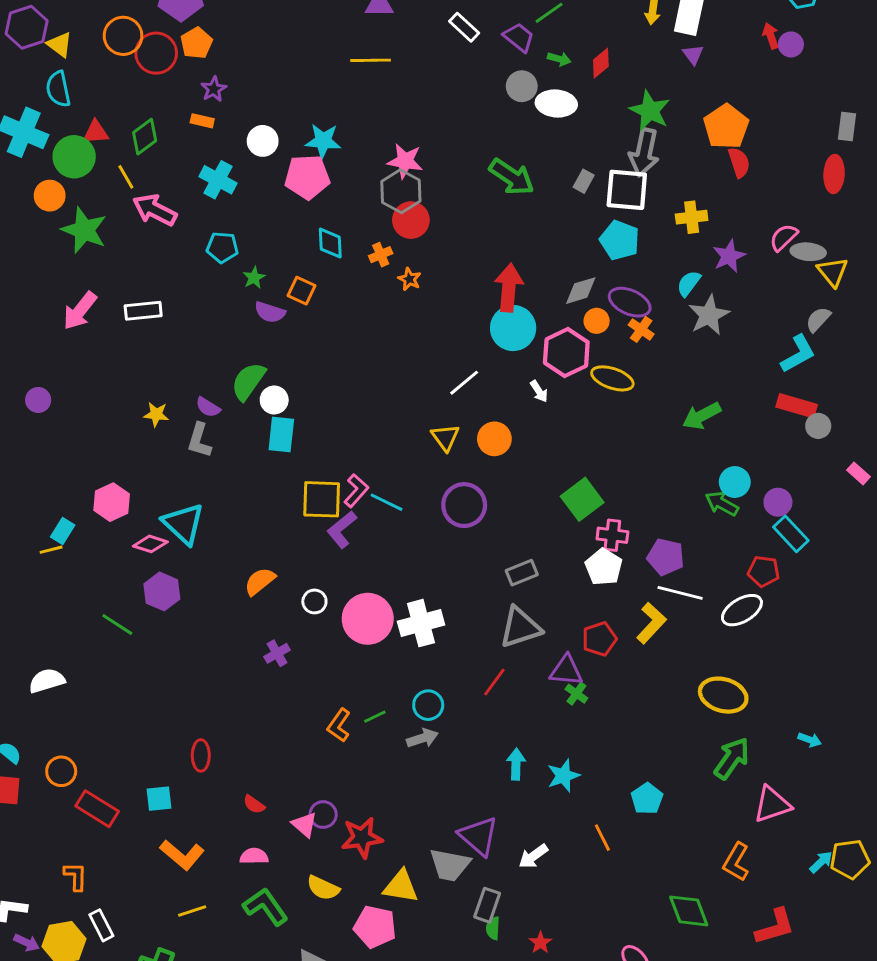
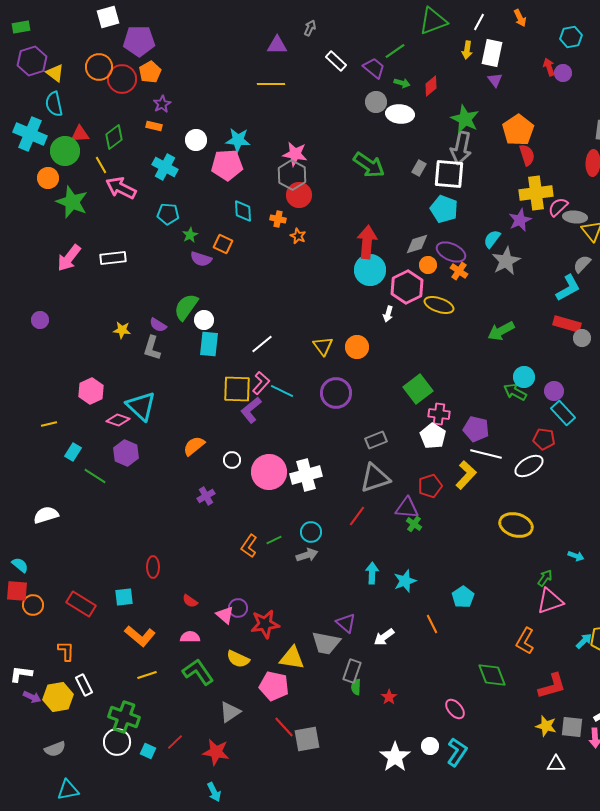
yellow cross: (692, 217) -> (536, 193), moved, size x1.5
orange cross: (381, 255) -> (278, 219), turned 35
white line: (464, 383) -> (262, 344), moved
white arrow: (539, 391) -> (388, 314), turned 49
cyan rectangle: (63, 531) -> (73, 452), moved
green arrow: (732, 758) -> (545, 578), moved, size x0.6
orange circle: (61, 771) -> (33, 605), moved
purple triangle: (479, 836) -> (346, 623), size x0.7

